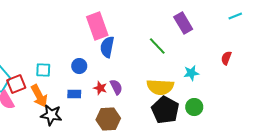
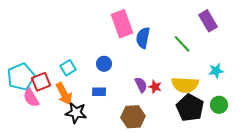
blue semicircle: (107, 47) -> (143, 38), moved
cyan square: (43, 70) -> (68, 68), turned -35
red star: (100, 88) -> (155, 87), moved

